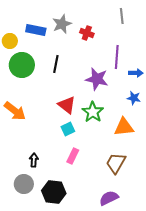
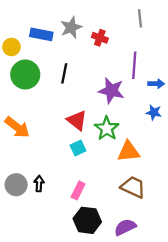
orange triangle: (124, 127) -> (129, 151), moved
pink rectangle: (73, 156) -> (78, 190), moved
brown trapezoid: (116, 163) -> (133, 187), turned 85
gray circle: (24, 184) -> (16, 185), moved
black hexagon: (54, 192) -> (87, 220), moved

